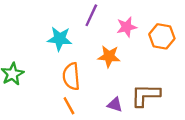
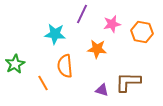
orange line: (69, 106) -> (43, 83), moved

